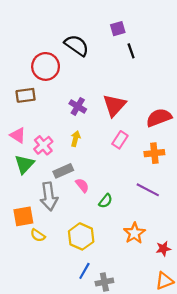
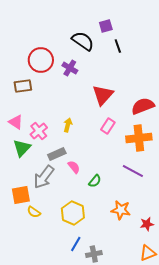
black semicircle: (77, 45) -> (83, 41), moved
purple cross: (78, 106) -> (70, 68), moved
orange cross: (154, 153) -> (139, 138), size x1.4
gray arrow: (49, 196) -> (44, 177), turned 45
orange star: (134, 233) -> (121, 210), turned -30

